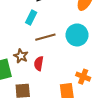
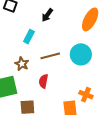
cyan rectangle: (31, 17) -> (29, 37), moved
brown star: (21, 56) -> (22, 64), moved

